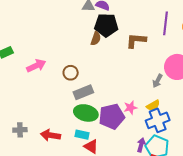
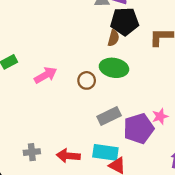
gray rectangle: (83, 92) -> (109, 116), moved
green ellipse: (86, 113) -> (114, 68), moved
cyan rectangle: (82, 135) -> (105, 152), size x1.5

